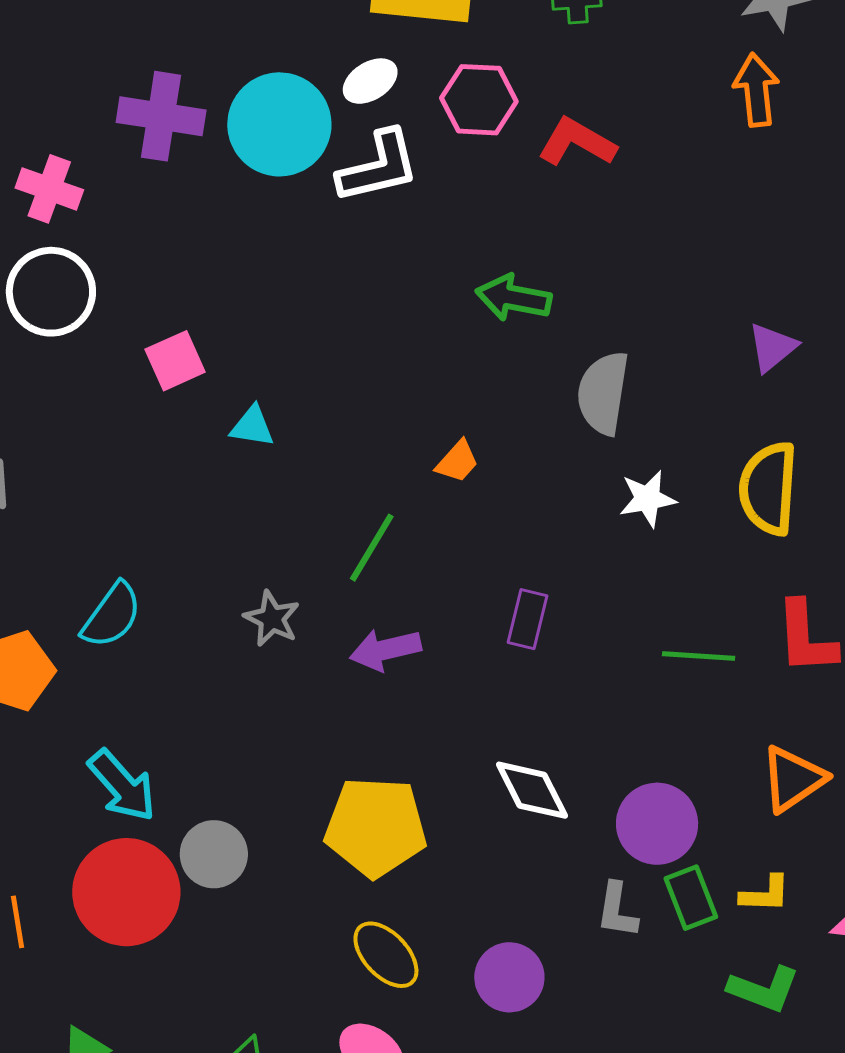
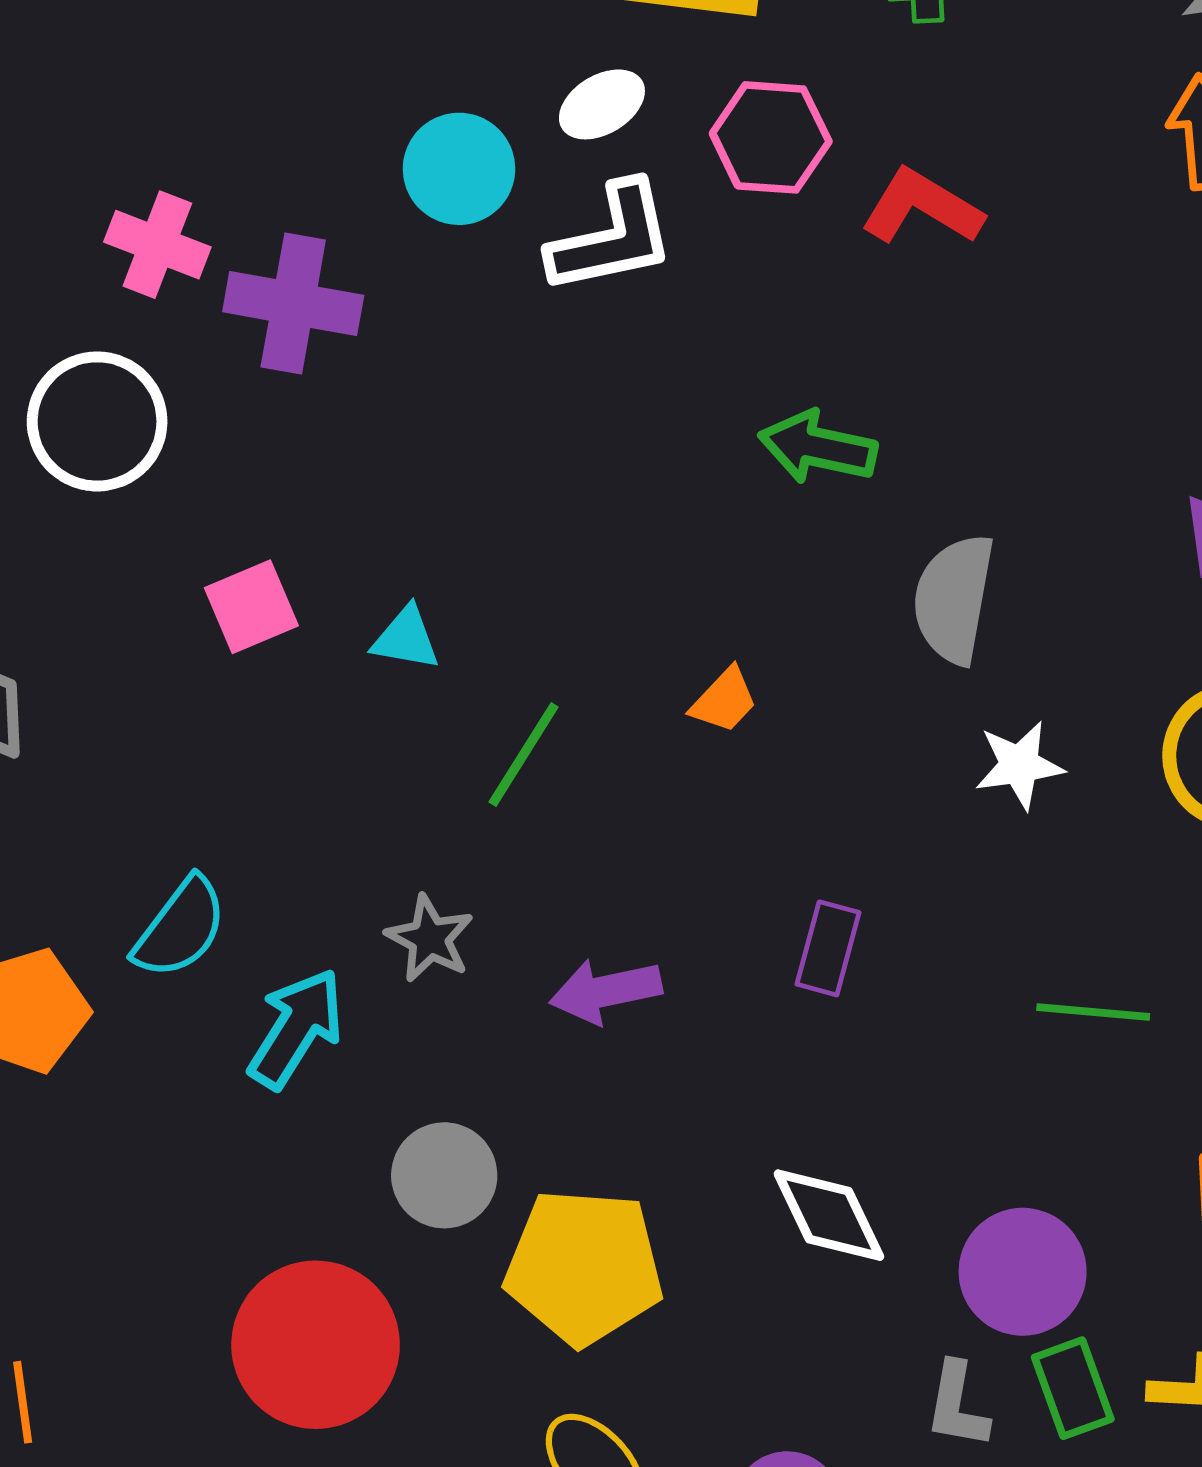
purple cross: (161, 116) -> (293, 304), moved
cyan circle: (279, 124) -> (459, 169), size x0.7
pink cross: (49, 189) -> (157, 245), moved
pink square: (175, 361) -> (251, 607), moved
green line: (372, 548) -> (524, 754), moved
cyan arrow: (122, 786) -> (296, 1028), moved, turned -108
gray circle: (214, 854) -> (444, 1175), moved
red circle: (126, 892) -> (316, 1345), moved

